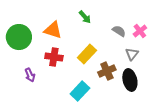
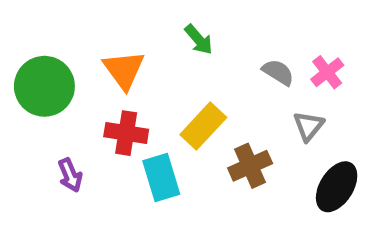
orange triangle: (53, 30) -> (124, 70), turned 36
black ellipse: (130, 80) -> (337, 187), moved, turned 45
cyan rectangle: (80, 91) -> (161, 177), moved, turned -60

